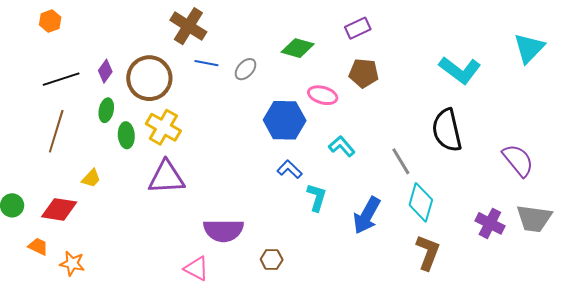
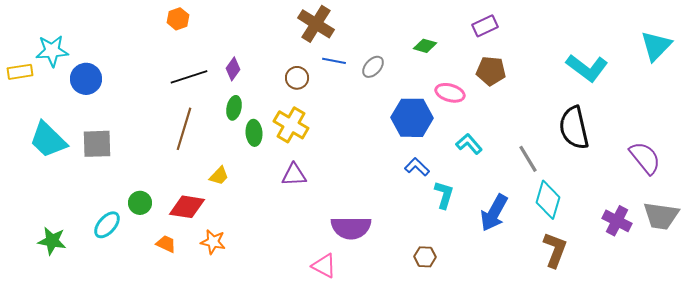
green diamond: (298, 48) -> (425, 46), size x0.7
brown circle: (149, 78) -> (297, 78), moved, size x0.5
purple triangle: (166, 177) -> (294, 175), size x0.7
brown hexagon: (272, 259) -> (425, 257), moved
orange star: (72, 264) -> (213, 242), moved

